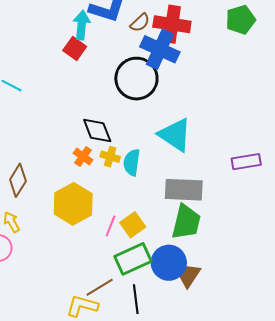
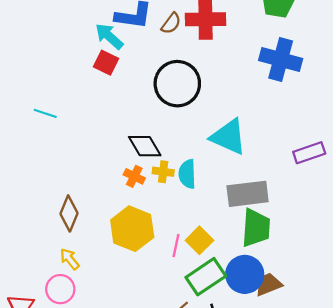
cyan arrow: (82, 25) -> (109, 36), turned -44
blue cross: (160, 49) -> (281, 60), moved
brown trapezoid: (189, 275) -> (268, 284), turned 44

